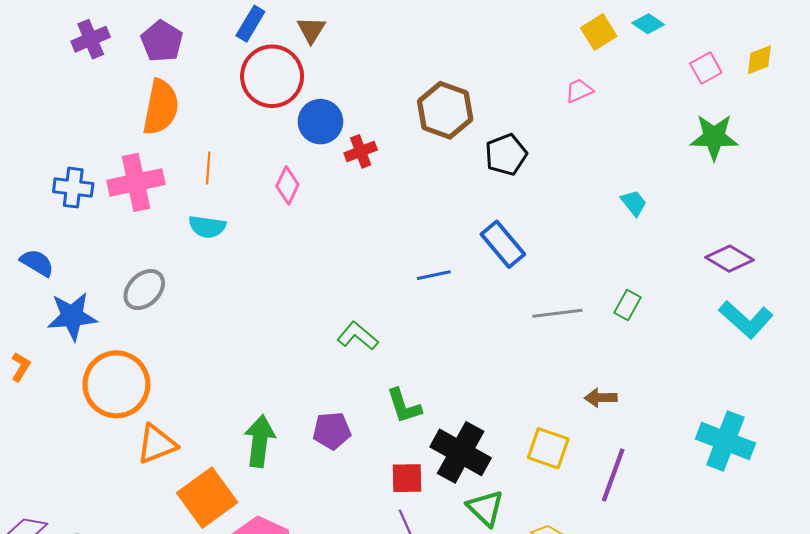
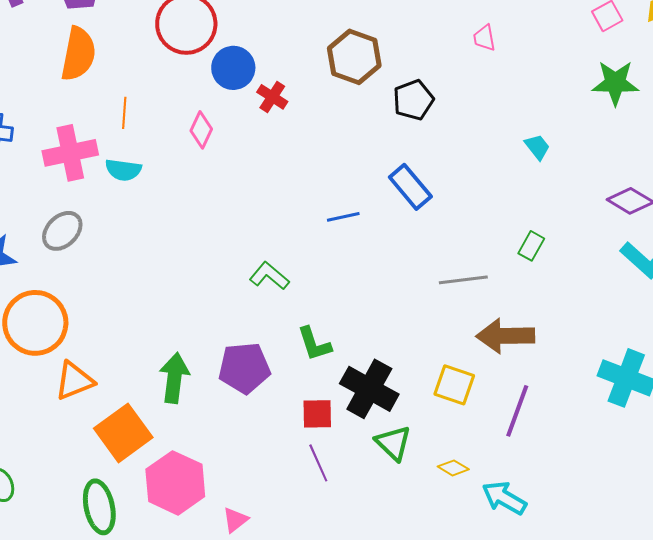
pink trapezoid: (579, 91) -> (484, 38), turned -76
red cross: (361, 151) -> (272, 97), turned -36
pink cross: (136, 182) -> (70, 153), moved
gray line: (557, 313) -> (463, 280), moved
brown arrow: (601, 398) -> (505, 336), size x1.8
purple pentagon: (332, 431) -> (244, 368), size x1.4

